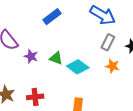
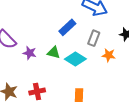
blue rectangle: (52, 17) -> (67, 27), moved
gray rectangle: (108, 42) -> (94, 38), moved

